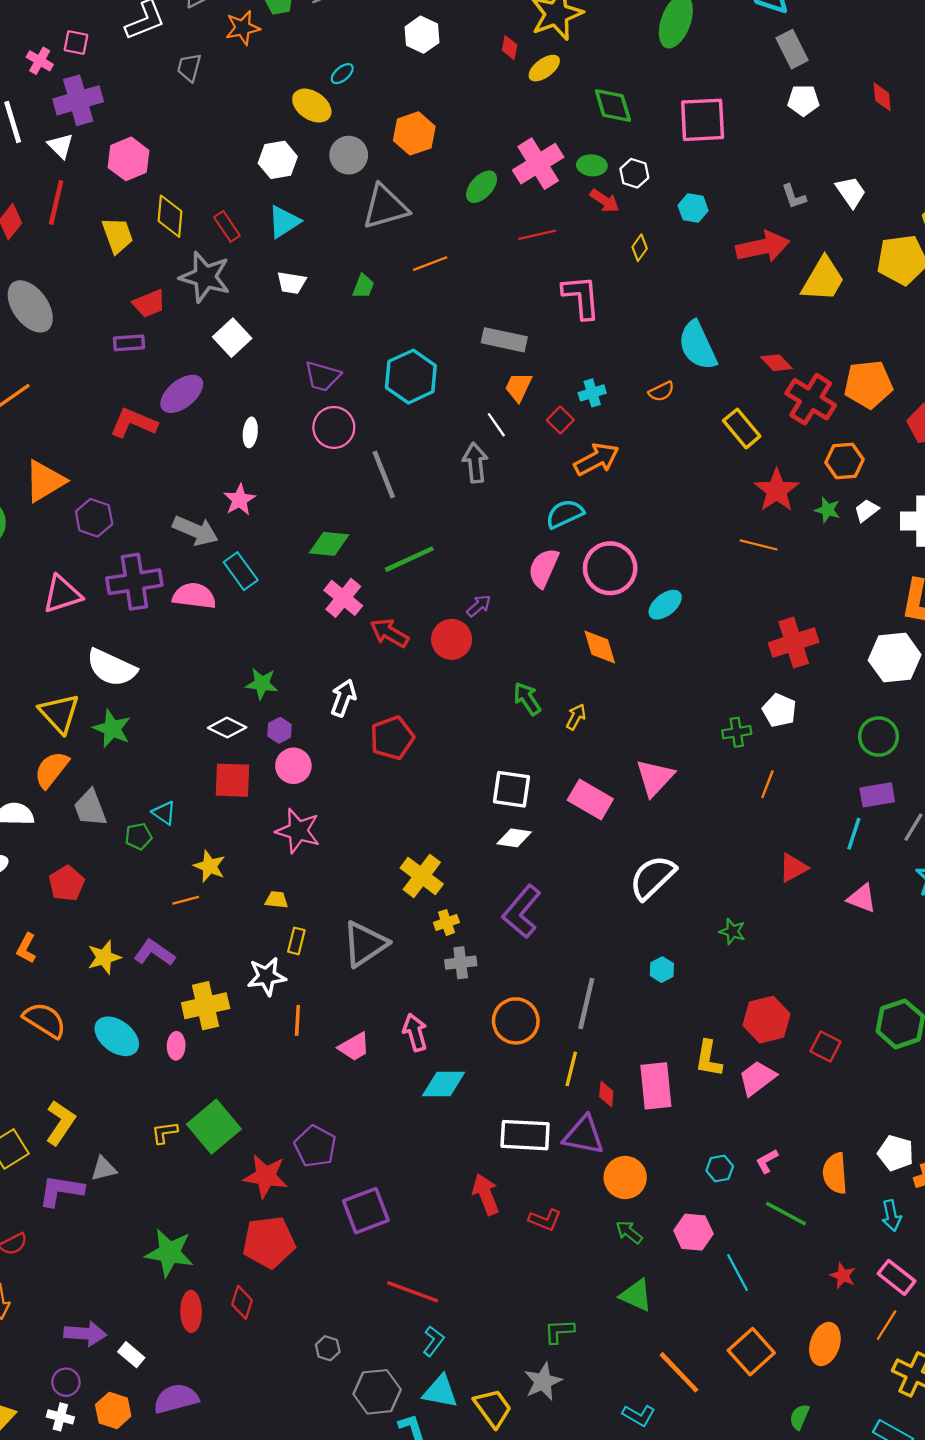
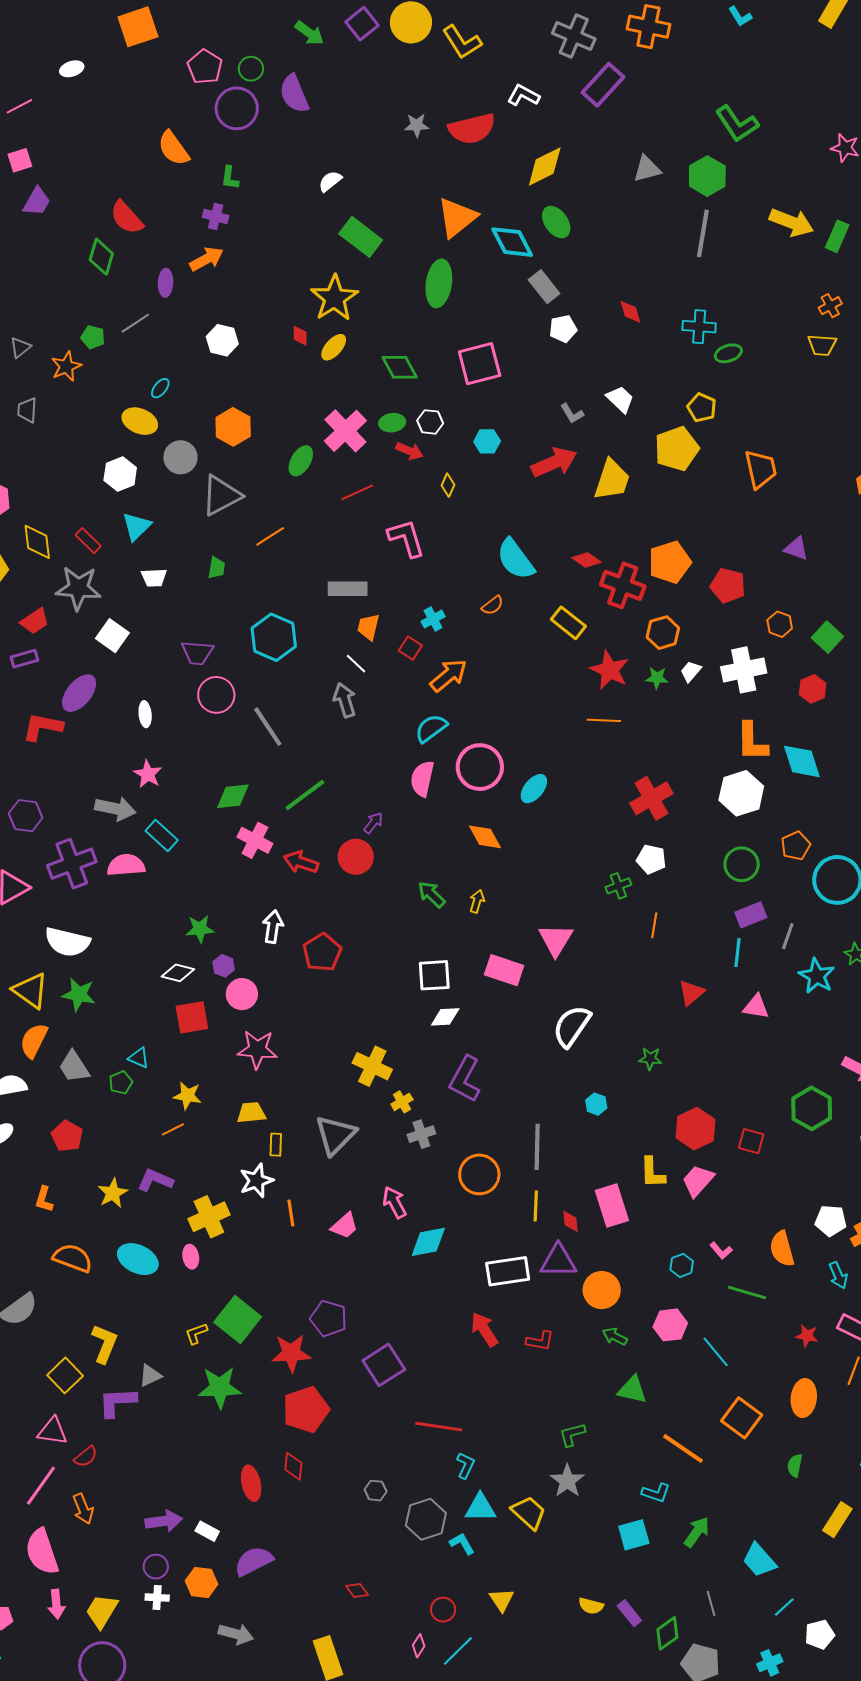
yellow trapezoid: (277, 900) -> (251, 1113), size x1.4
pink L-shape: (767, 1161) -> (721, 1251), turned -90
green star: (169, 1253) -> (220, 1387), moved

